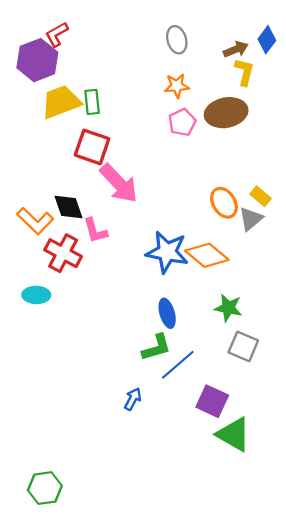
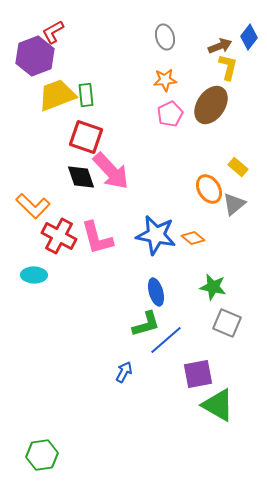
brown ellipse: (226, 113) -> (211, 105), turned -45
yellow rectangle: (260, 196) -> (238, 167), moved
black diamond: (68, 207) -> (81, 177), moved
pink L-shape: (95, 231) -> (97, 238), moved, size x1.4
orange diamond: (207, 255) -> (193, 238), size x0.6
purple square: (212, 401) -> (198, 374), turned -36

